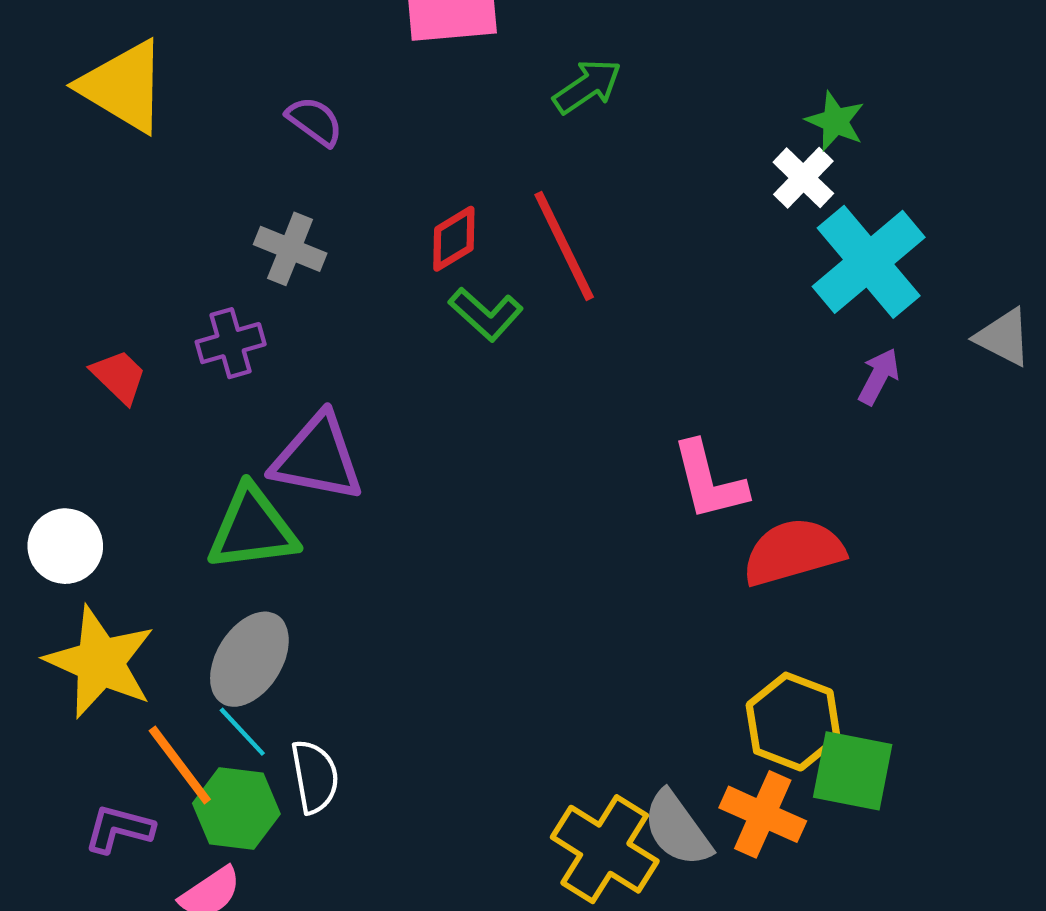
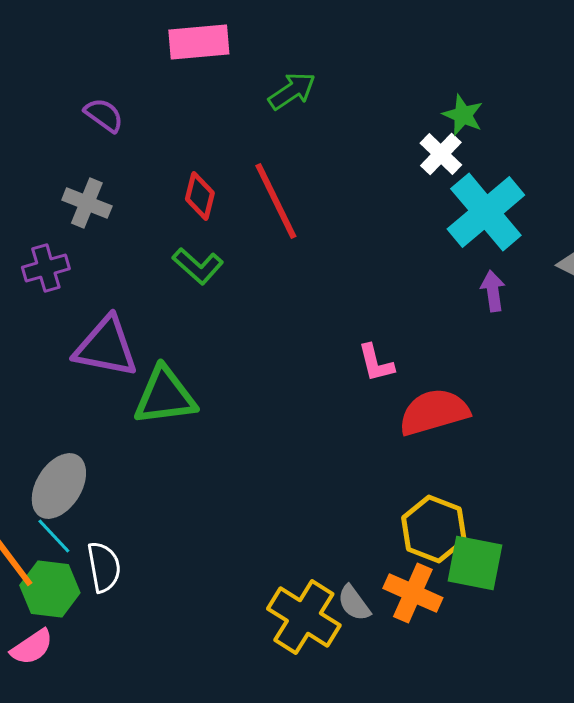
red diamond: (454, 239) -> (200, 196), turned -45
green L-shape: (486, 314) -> (198, 266), moved
purple arrow: (879, 376) -> (493, 291), turned -36
pink L-shape: (709, 481) -> (376, 363), size x0.7
green triangle: (252, 529) -> (165, 396), moved
gray semicircle: (677, 829) -> (354, 603), size x0.7

